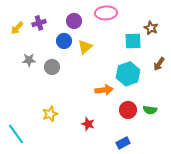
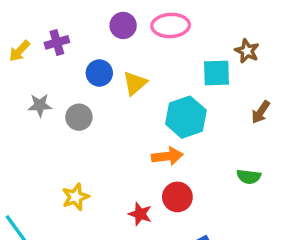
purple circle: (74, 21) -> (123, 25), moved
cyan hexagon: (128, 74) -> (186, 117), moved
red circle: (128, 110) -> (177, 197), moved
green semicircle: (150, 110) -> (249, 177), moved

